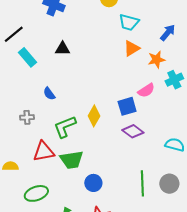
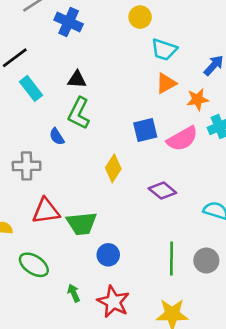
pink semicircle: (146, 90) -> (182, 139), size x1.4
blue square: (127, 106) -> (145, 130), moved
gray cross: (27, 117) -> (27, 166), size x1.5
green L-shape: (65, 127) -> (79, 113), moved, turned -45
green ellipse: (36, 193) -> (34, 265), turned 50

